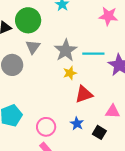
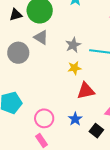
gray triangle: (33, 47) -> (41, 37), turned -42
gray star: (66, 50) -> (73, 45), size x0.7

